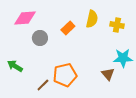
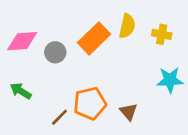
pink diamond: (25, 18) -> (22, 41), moved
orange rectangle: (68, 28) -> (94, 38), size x1.6
brown triangle: (108, 74) -> (129, 112), moved

